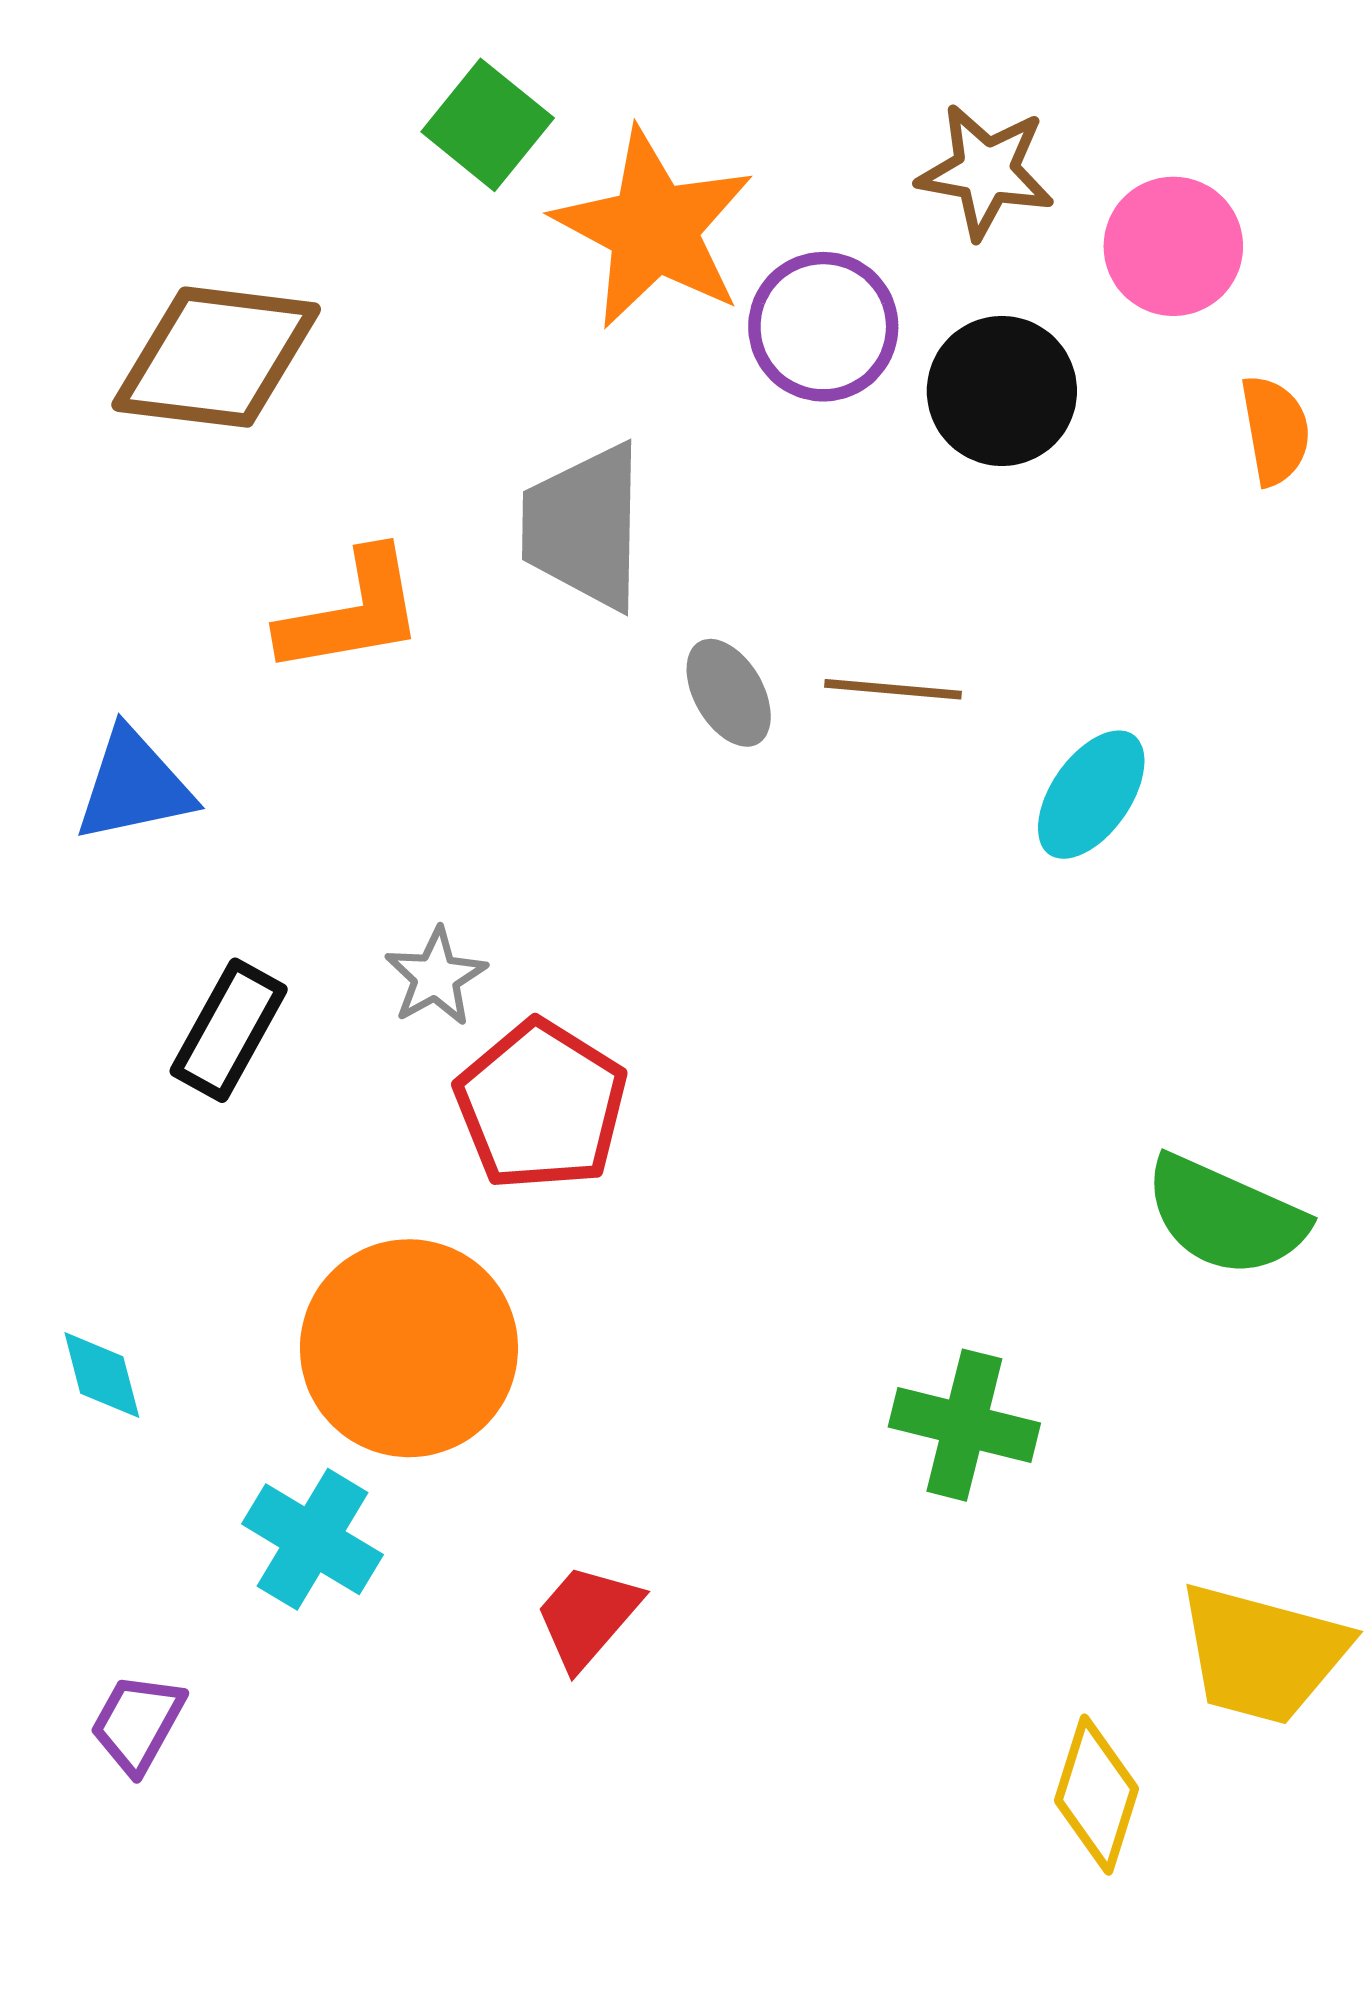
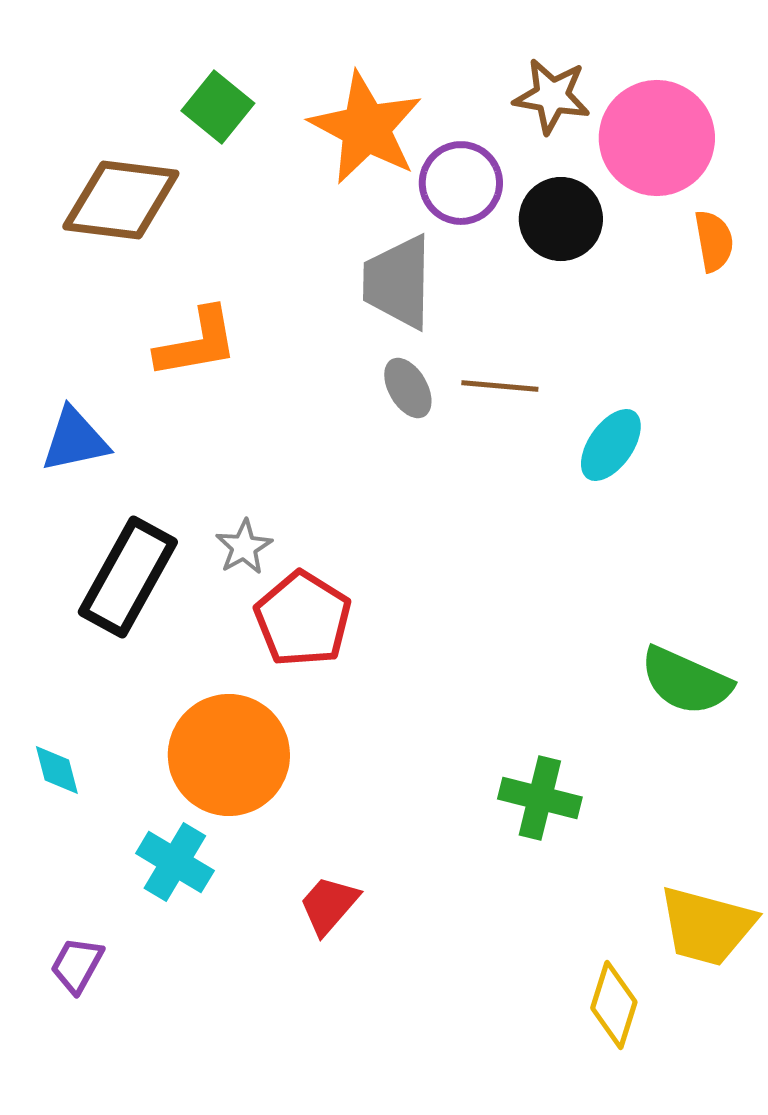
green square: (488, 125) -> (218, 107), moved
pink circle: (1173, 246) -> (657, 138), size x1.5
gray trapezoid: (584, 527) -> (398, 282), moved
black rectangle: (229, 1030) -> (128, 577), size x1.5

